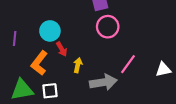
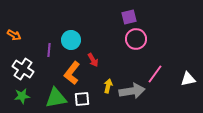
cyan circle: (50, 31) -> (71, 40), moved
yellow arrow: (78, 65) -> (108, 86), moved

